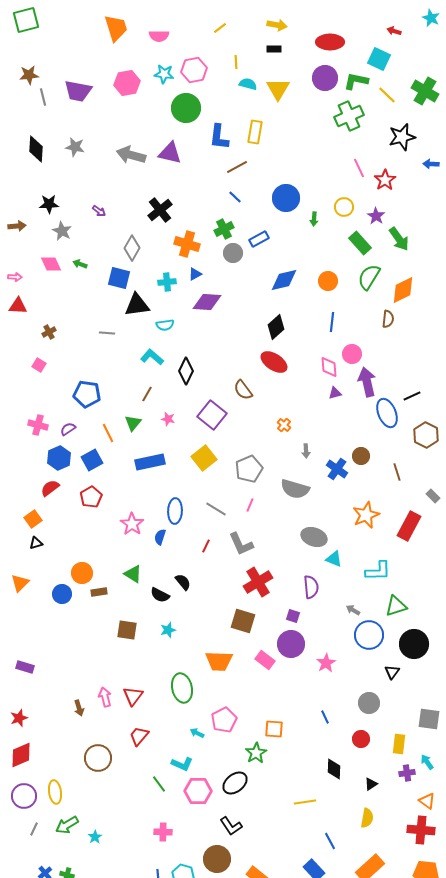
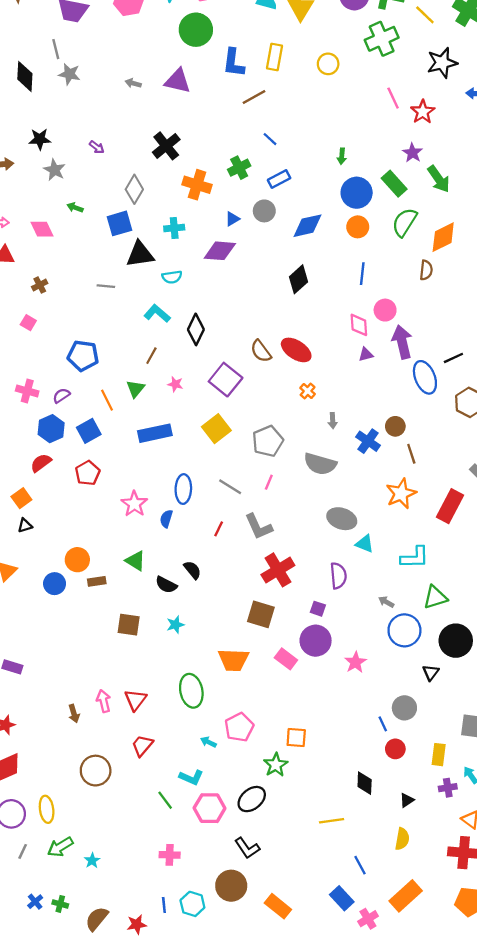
gray line: (43, 97) -> (56, 49), moved
gray arrow: (131, 155) -> (133, 83), size x0.5
blue line: (235, 197) -> (270, 139), moved
blue circle: (286, 198) -> (357, 193), moved
yellow circle: (344, 207) -> (328, 64), moved
gray circle: (233, 253) -> (264, 211), moved
pink diamond: (51, 264) -> (42, 229), moved
blue triangle: (195, 274) -> (232, 219), moved
blue square: (119, 278) -> (120, 223), turned -30
red ellipse: (274, 362) -> (296, 350), moved
brown line: (397, 472) -> (411, 454), moved
blue line: (325, 717) -> (383, 724), moved

